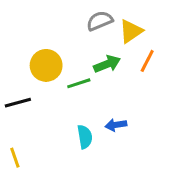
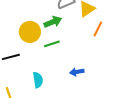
green arrow: (107, 64) -> (53, 22), moved
cyan semicircle: (85, 137) -> (38, 80), moved

